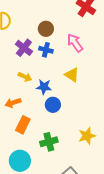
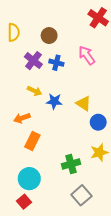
brown circle: (46, 29) -> (49, 36), moved
yellow triangle: (72, 75) -> (84, 103), moved
blue circle: (53, 105) -> (98, 122), moved
green cross: (49, 142) -> (71, 164), moved

